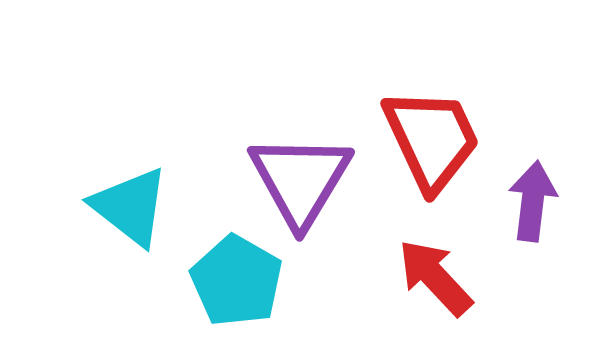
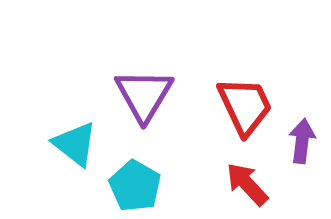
purple triangle: (300, 180) -> (144, 95), moved

